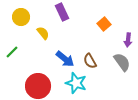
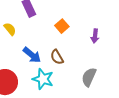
orange square: (104, 24) -> (62, 26), moved
gray semicircle: (122, 62) -> (89, 77), moved, turned -120

